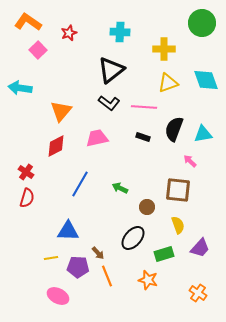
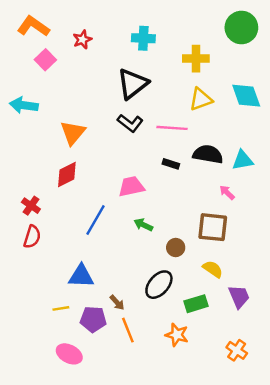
black semicircle: (174, 129) -> (208, 154), turned 80
pink trapezoid: (97, 138) -> (131, 187), moved
yellow semicircle: (178, 225) -> (213, 269), turned -36
purple trapezoid: (200, 248) -> (239, 297), turned -65

